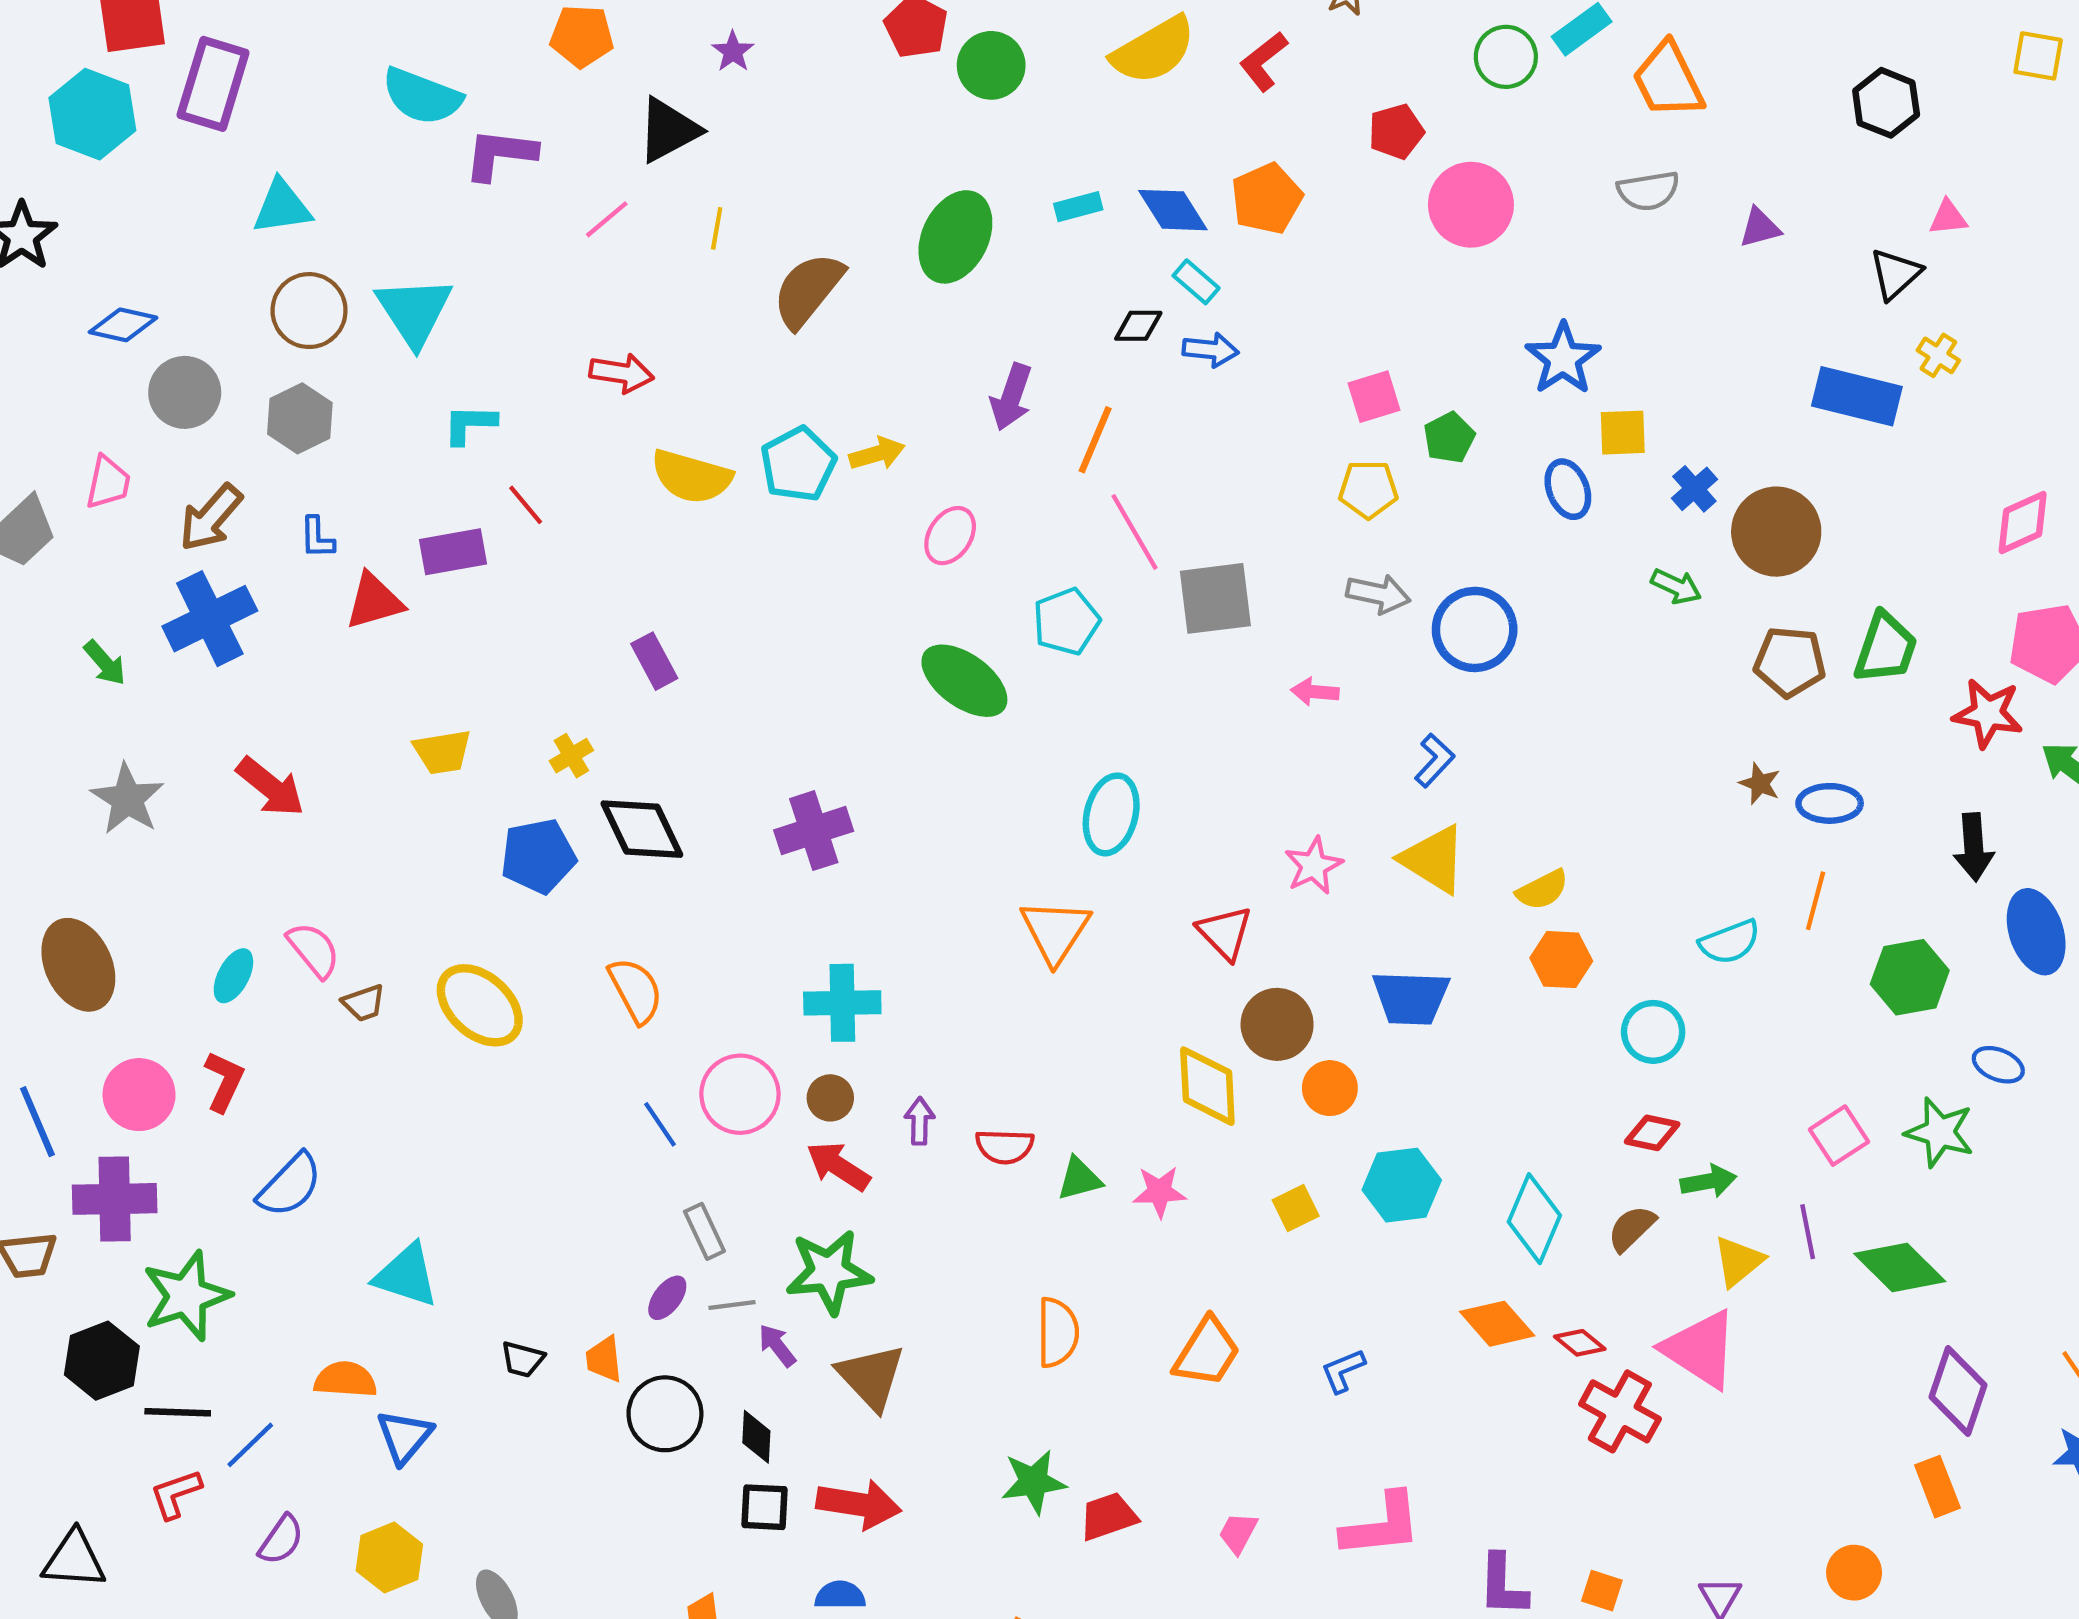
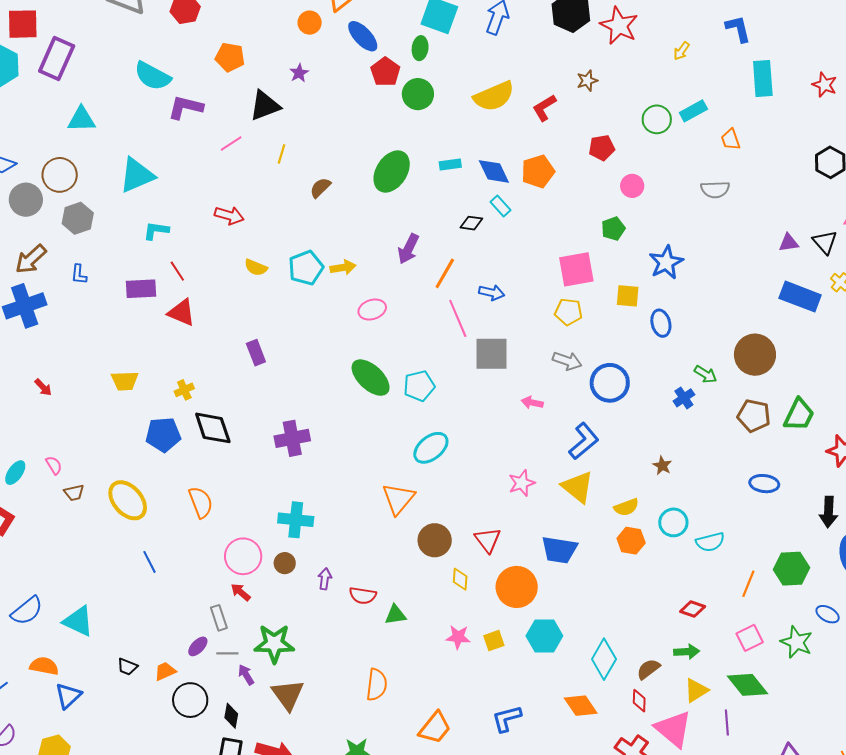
orange trapezoid: (1668, 80) -> (731, 139), size x0.6
pink circle: (1471, 205) -> (632, 186), size x0.6
purple triangle: (1760, 228) -> (789, 243), moved
black triangle: (1895, 274) -> (825, 242), turned -36
brown semicircle: (808, 290) -> (320, 188), size x0.6
brown circle: (309, 311) -> (60, 175), moved
cyan triangle: (414, 311) -> (137, 175), turned 33
blue arrow: (1210, 350) -> (492, 293), moved
pink square: (1374, 397) -> (576, 269), size x1.5
yellow square: (1623, 433) -> (628, 296), moved
green pentagon: (1449, 438) -> (613, 229), moved
yellow semicircle: (691, 477) -> (256, 267), size x0.6
blue cross: (1694, 489) -> (684, 398), moved
pink ellipse: (950, 536) -> (372, 309), turned 32
red triangle: (374, 601) -> (182, 313), moved, turned 32
cyan pentagon: (1066, 622) -> (419, 386), moved
purple rectangle: (654, 661) -> (256, 353), moved
blue L-shape: (1434, 760) -> (584, 441), size x1.5
brown star: (1760, 784) -> (662, 466), moved
red arrow: (270, 787) -> (43, 387), size x0.6
cyan ellipse: (1111, 814) -> (431, 448), turned 30
orange line: (1816, 901) -> (748, 584), moved
red triangle: (1225, 933) -> (488, 540), moved
pink semicircle: (314, 950) -> (54, 465), size x0.7
brown circle: (1277, 1024) -> (435, 540), moved
cyan circle: (1653, 1032) -> (673, 522), moved
yellow diamond: (1207, 1086) -> (460, 579), size x0.6
orange circle: (1330, 1088) -> (517, 587), size x1.6
blue line: (660, 1124) -> (149, 562), moved
red diamond: (1652, 1133) -> (693, 609), moved
red arrow: (838, 1166) -> (241, 592), moved, size x0.7
blue semicircle: (290, 1185) -> (27, 611), moved
pink star: (1159, 1192) -> (458, 637), moved
purple line: (1808, 1232) -> (727, 723), moved
green diamond: (1900, 1268) -> (748, 685), moved
red diamond: (1580, 1343) -> (639, 701), moved, turned 45
orange trapezoid: (1207, 1352) -> (435, 728), moved
orange trapezoid: (604, 1359) -> (165, 671), turned 65
blue L-shape: (1343, 1371) -> (507, 719), size x1.4

